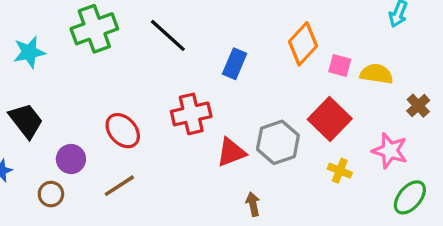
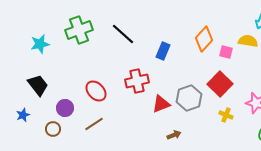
yellow semicircle: (376, 74) -> (248, 41), moved
brown arrow: (253, 204) -> (174, 135), turned 80

